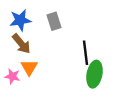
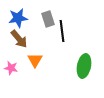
black line: (86, 53) -> (62, 31), moved
orange triangle: (29, 67) -> (35, 60), moved

